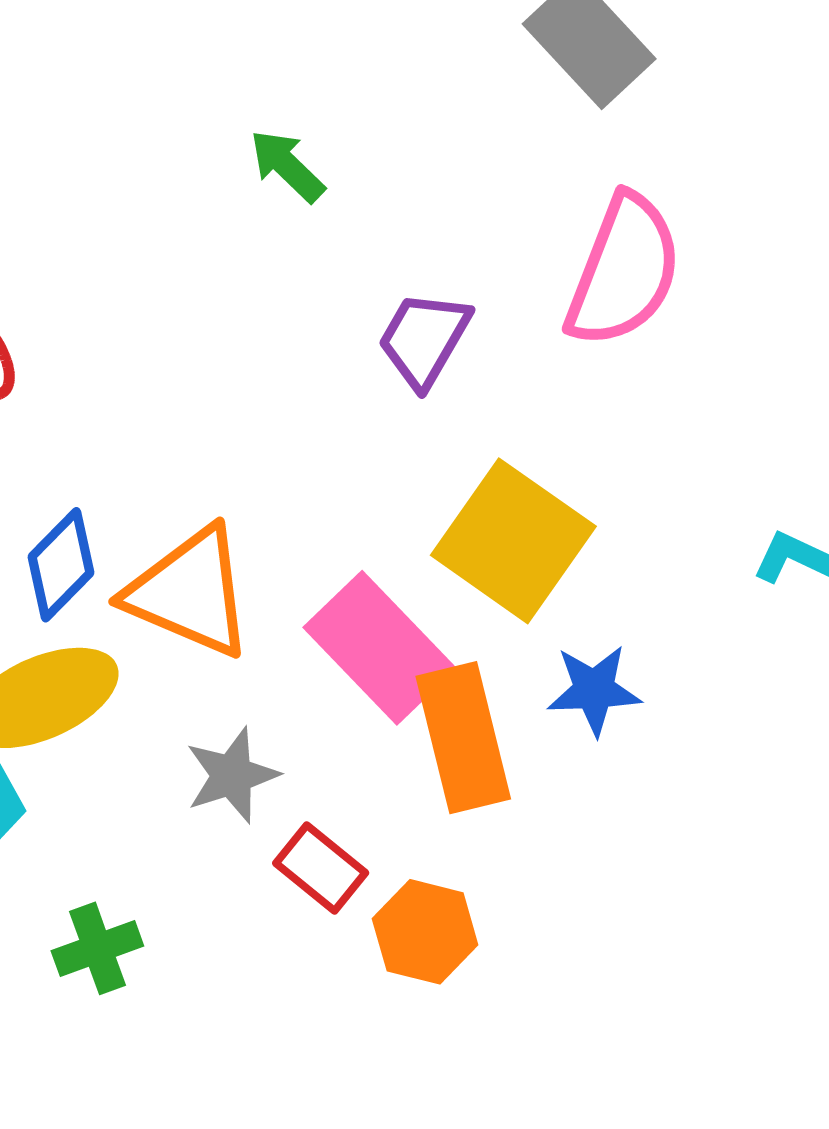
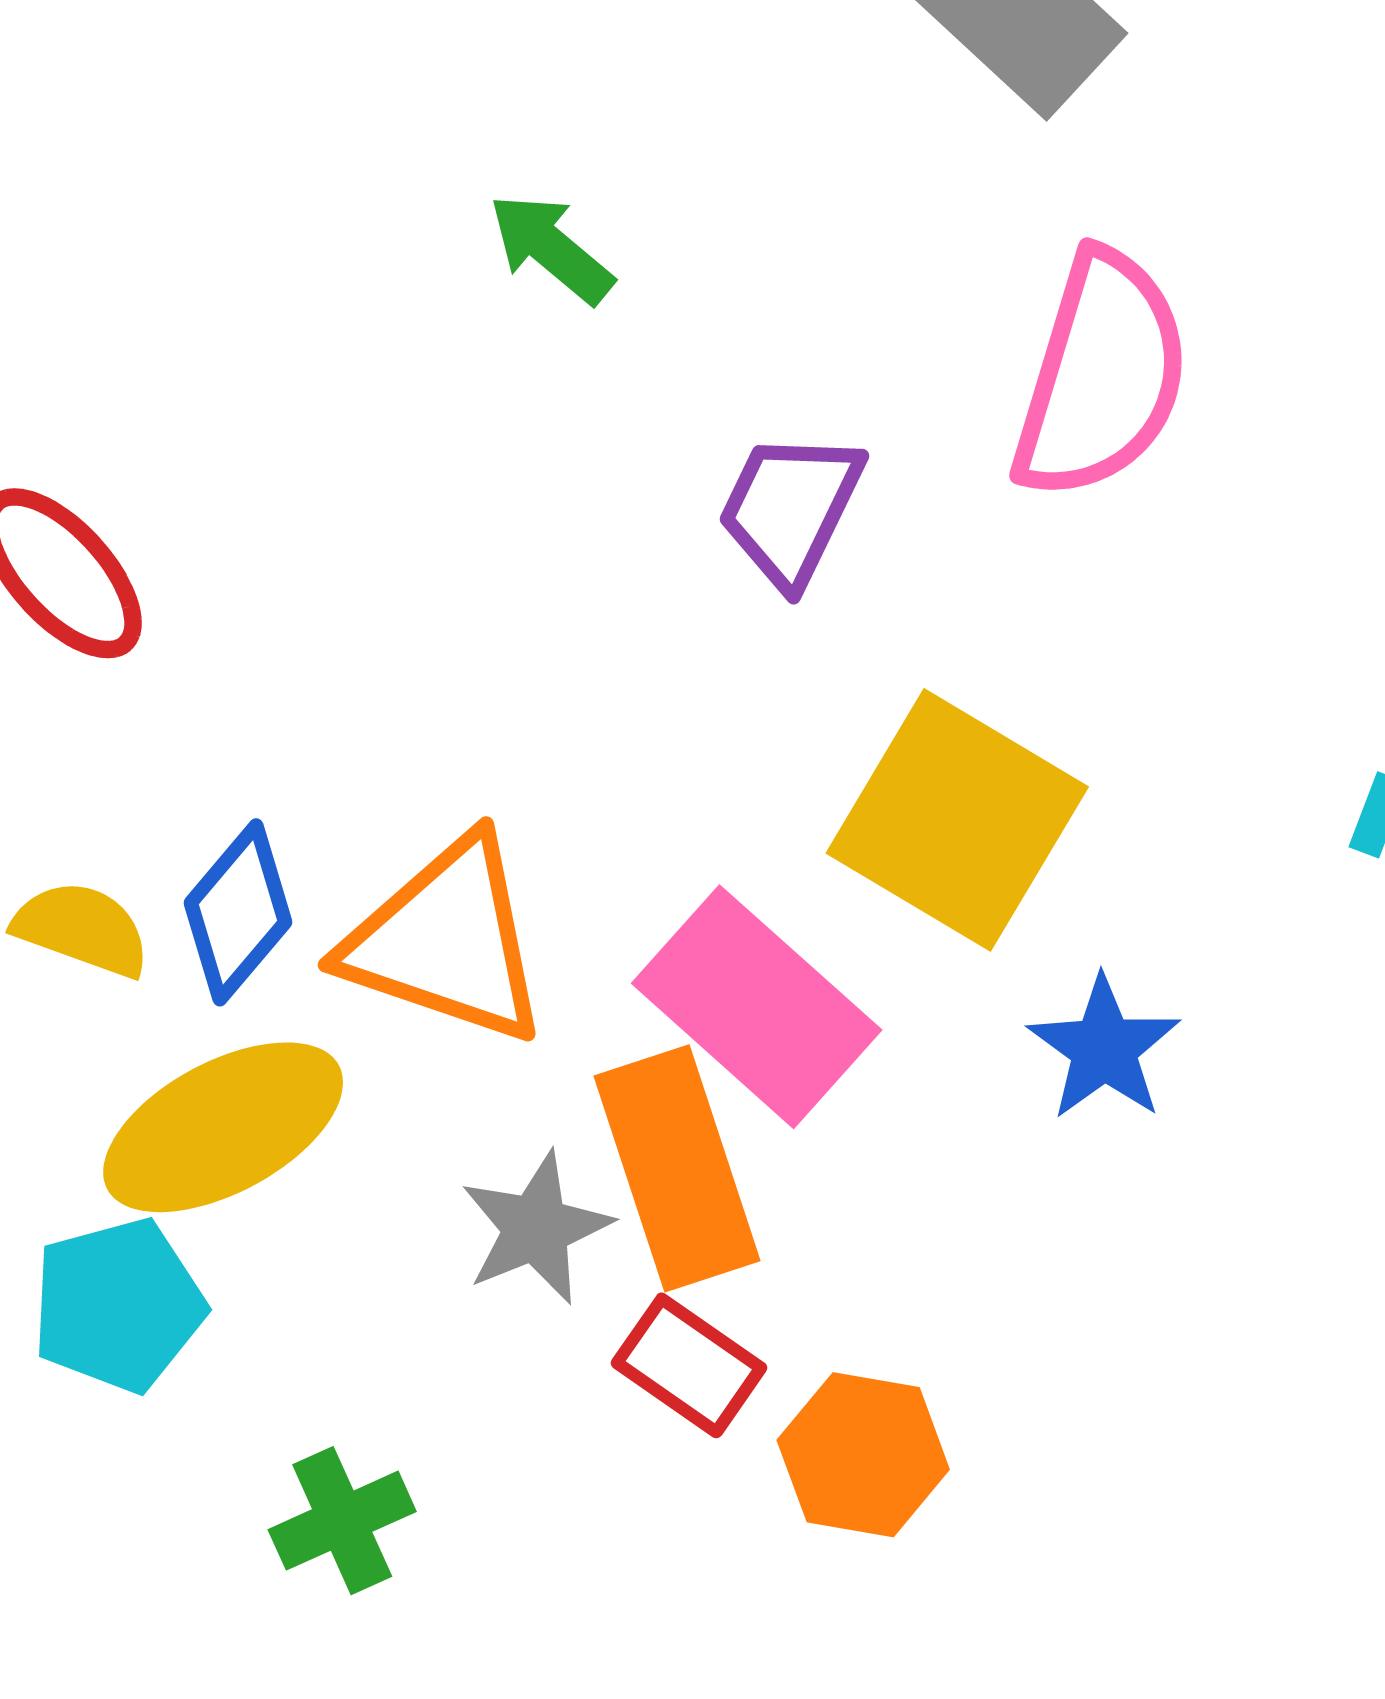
blue star: (594, 690) -> (1104, 1048), turned -30
orange rectangle: (463, 738) -> (677, 1168), moved

